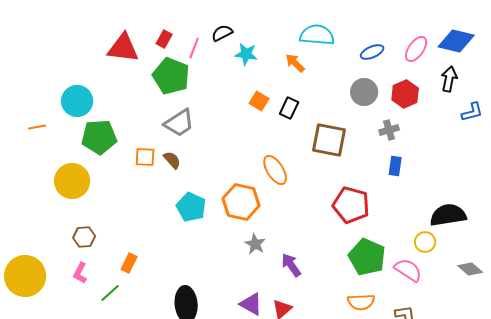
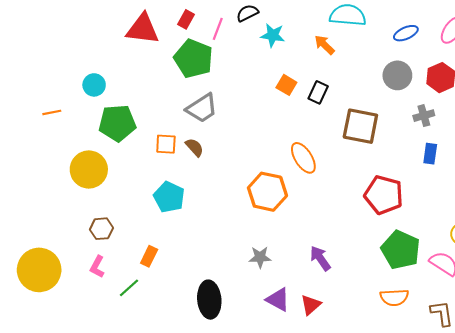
cyan circle: (77, 101) -> (94, 85), size x0.7
cyan pentagon: (191, 207) -> (169, 197), moved
gray star: (255, 244) -> (260, 257), moved, turned -30

